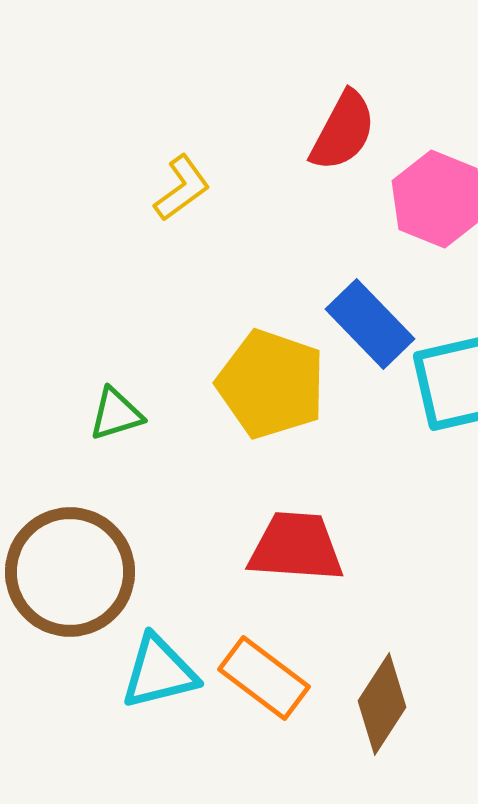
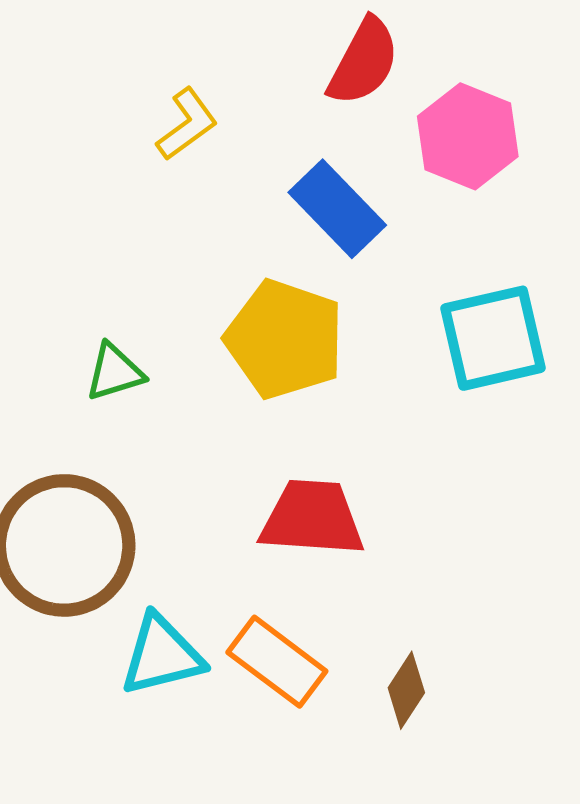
blue rectangle: (370, 324) -> (337, 209), moved
brown diamond: (382, 704) -> (406, 690), size x0.7

